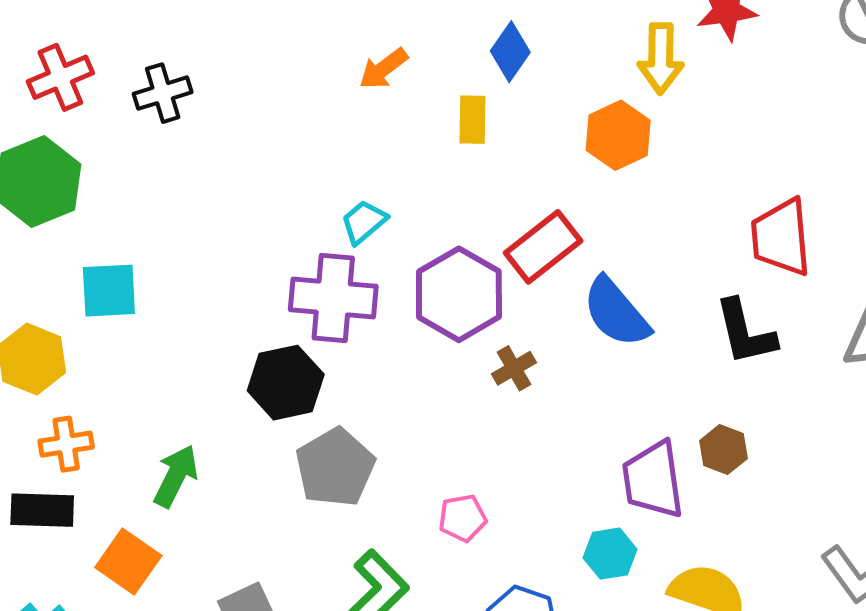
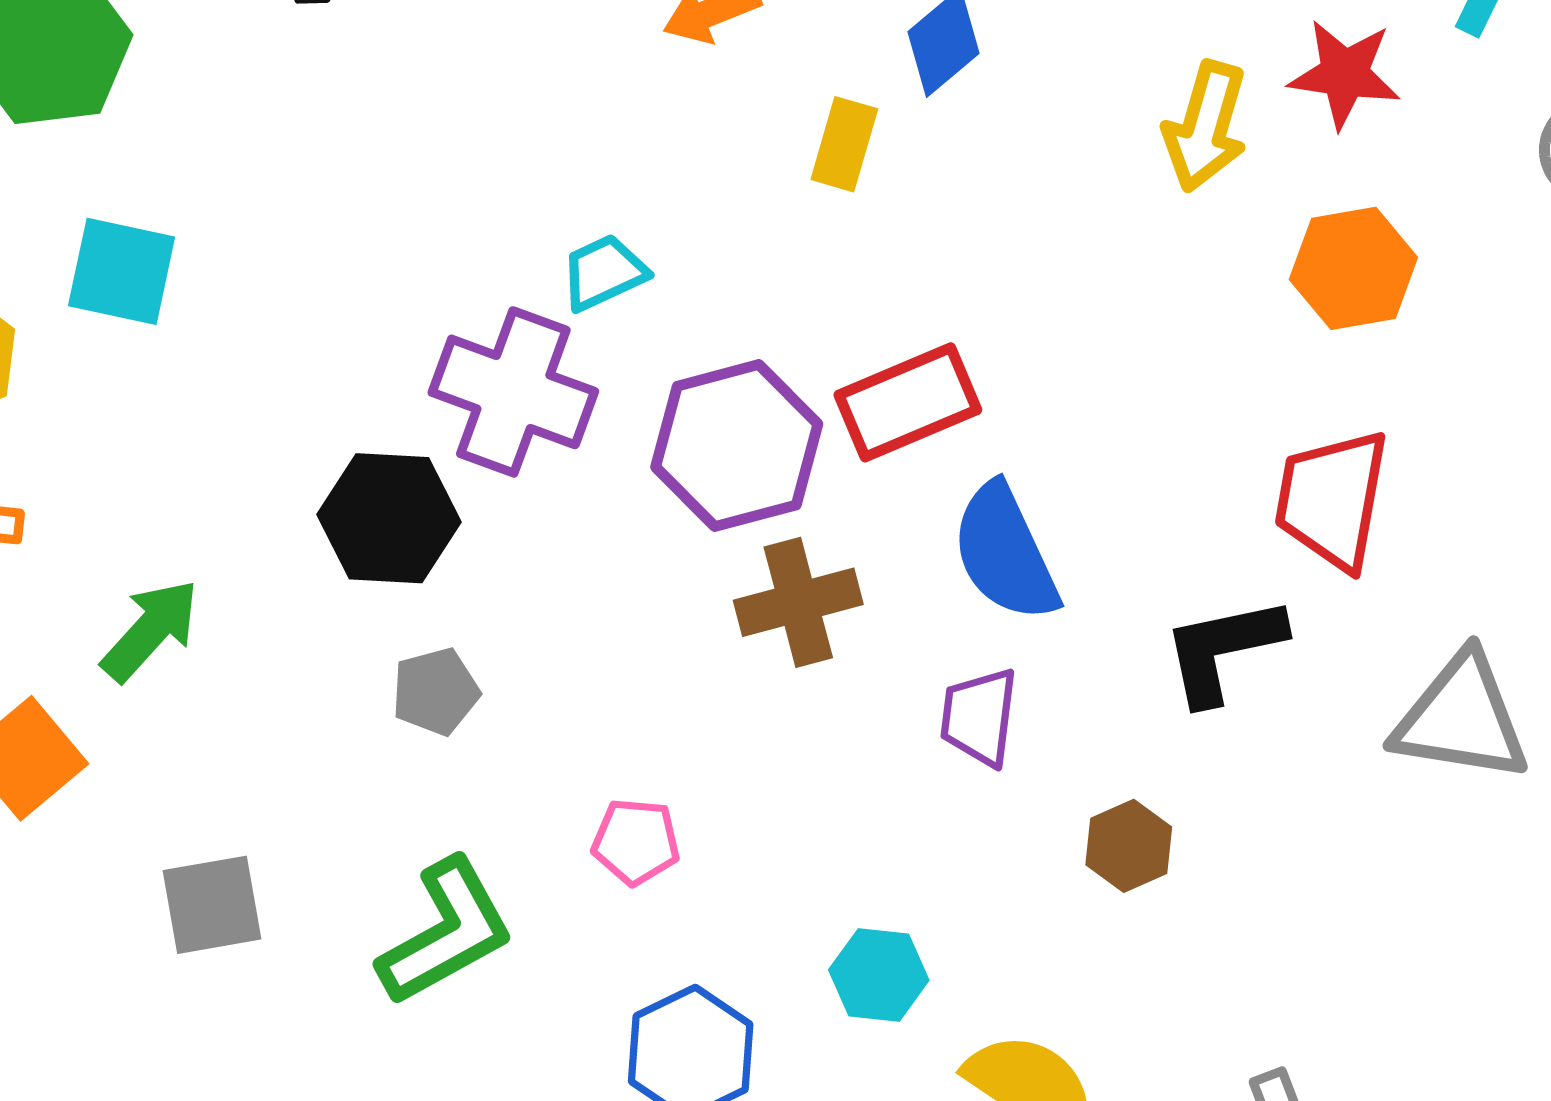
orange hexagon: (618, 135) -> (1353, 268), moved
black L-shape: (745, 332) -> (1223, 650), turned 76
brown cross: (514, 368) -> (798, 602), size x1.5
gray pentagon: (335, 467) -> (436, 692), size x0.6
purple trapezoid: (653, 480) -> (979, 717), moved, size x0.7

